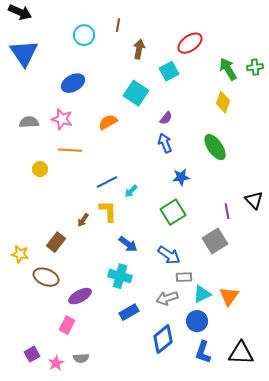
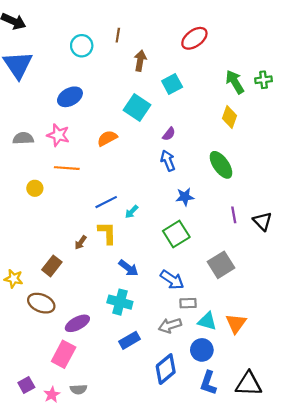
red ellipse: (190, 43) -> (194, 38), moved
purple line: (227, 211) -> (234, 215), moved
cyan triangle: (202, 294) -> (207, 321), turned 42
pink rectangle: (67, 325) -> (64, 354), size x1.4

